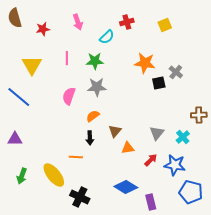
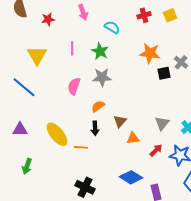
red cross: (127, 22) -> (144, 15), moved
cyan semicircle: (107, 37) -> (112, 27), turned -105
green star: (95, 61) -> (100, 51), turned 30
yellow ellipse: (54, 175) -> (57, 134), moved

